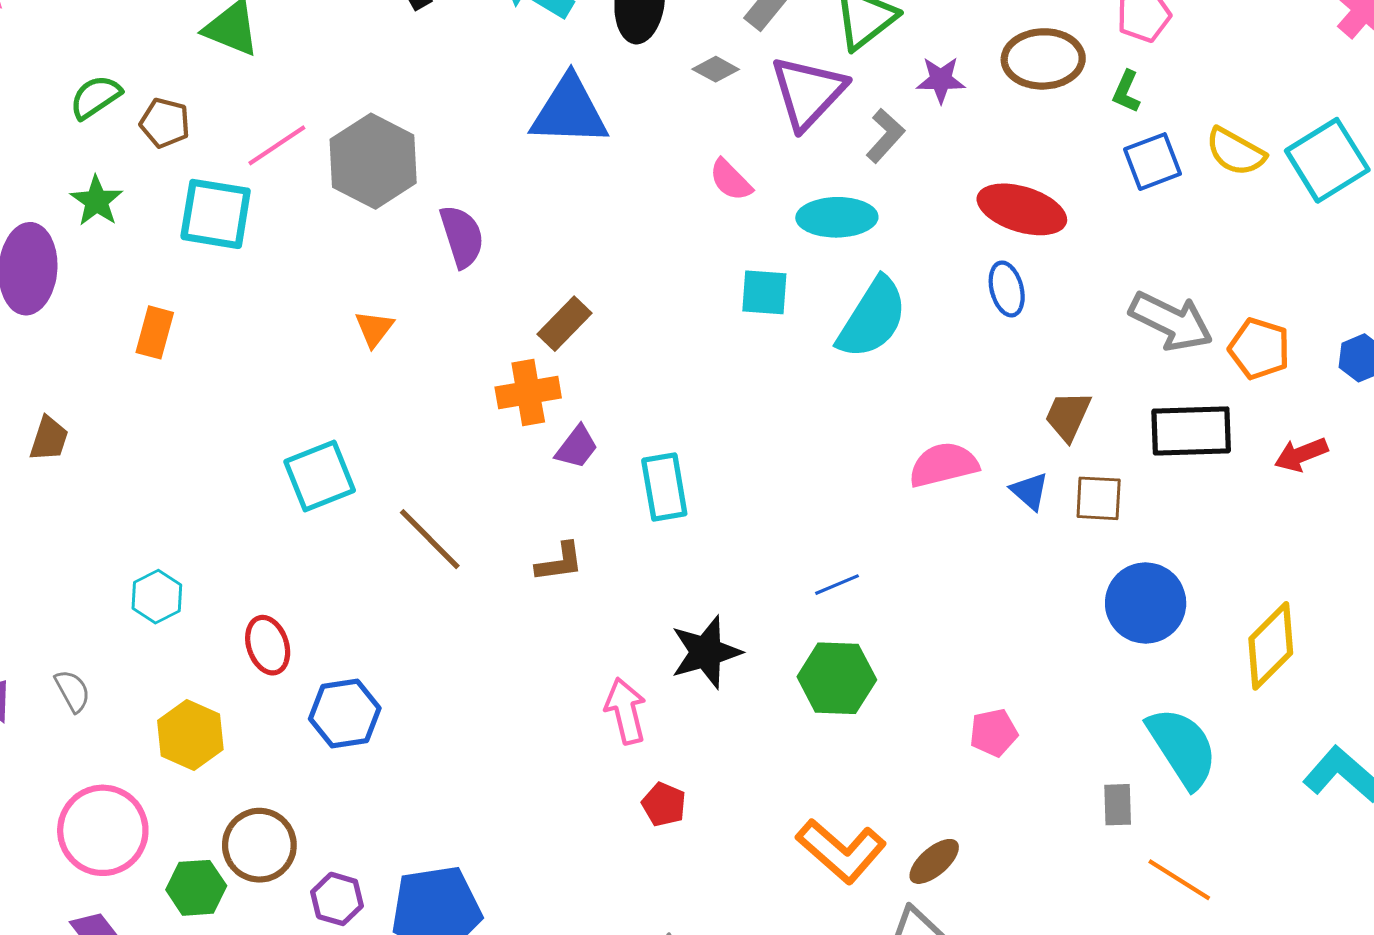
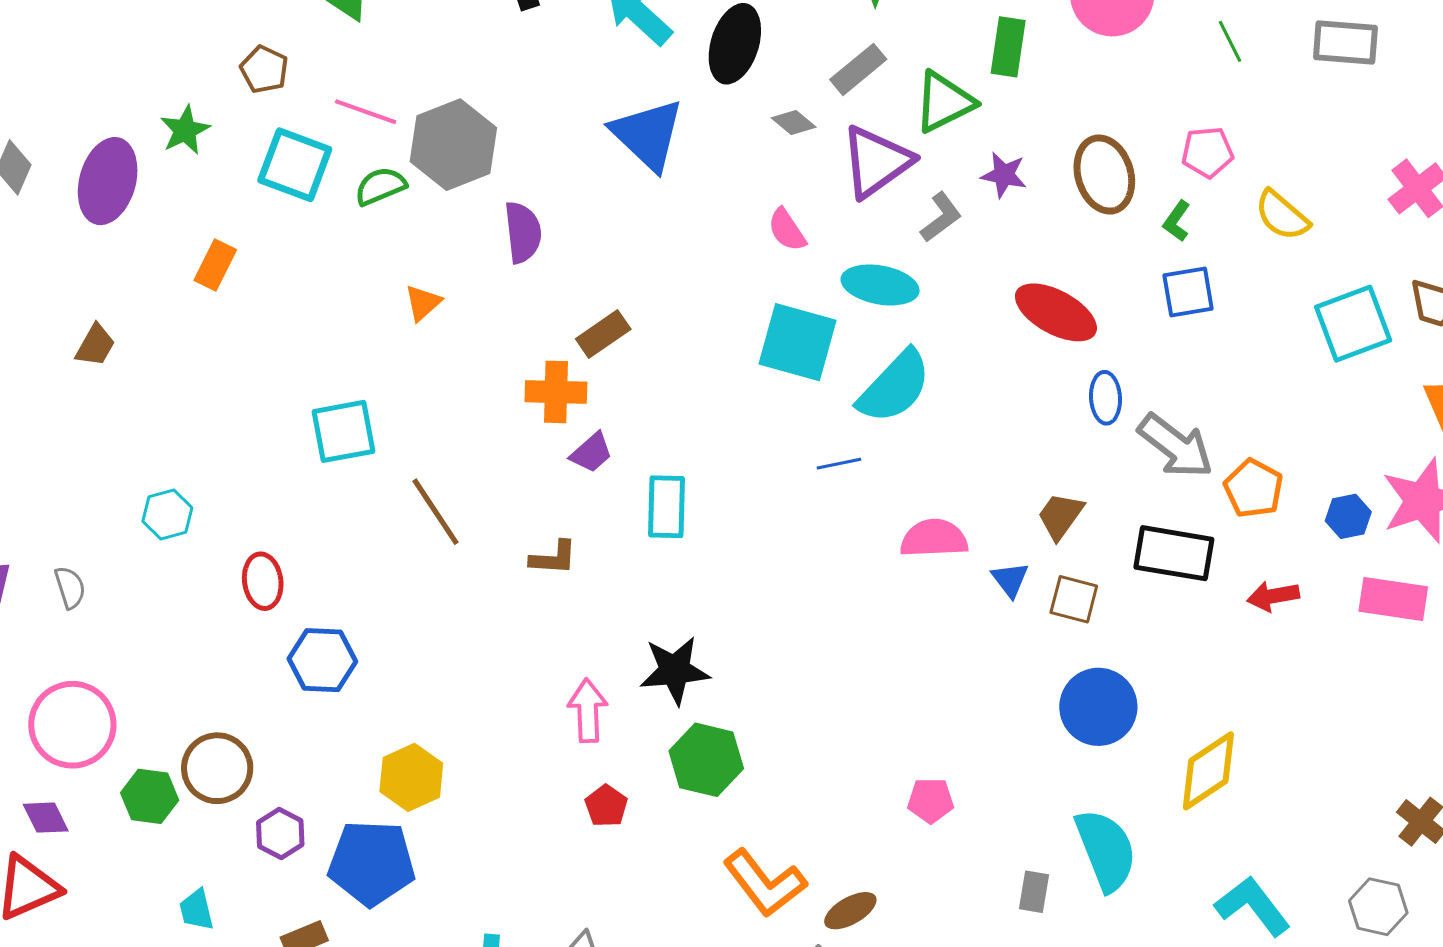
brown ellipse: (1043, 59) -> (1104, 174), turned 64
green semicircle: (95, 97) -> (380, 186), moved
blue triangle: (569, 111) -> (648, 135), turned 30
pink line: (277, 145) -> (366, 112), turned 42
yellow semicircle: (1235, 152) -> (1282, 215), moved
blue ellipse: (1007, 289) -> (1106, 398), moved
cyan square: (764, 292) -> (797, 342), size x1.6
blue line: (837, 585) -> (839, 464), moved
green hexagon: (837, 678) -> (706, 760), moved
yellow hexagon: (190, 735) -> (411, 777), moved

